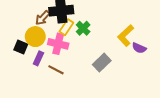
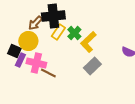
yellow L-shape: (126, 36) -> (88, 42), moved
pink cross: (58, 44) -> (36, 63), moved
purple rectangle: (38, 58) -> (20, 60), moved

